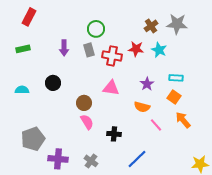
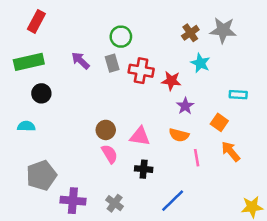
purple arrow: (64, 48) -> (81, 61), turned 133
green rectangle: (23, 49) -> (29, 62), size x1.6
red star: (136, 49) -> (171, 81), moved
cyan rectangle: (176, 78) -> (238, 95), moved
black circle: (53, 83) -> (41, 93), moved
pink triangle: (111, 88) -> (140, 136), moved
cyan semicircle: (22, 90) -> (26, 126), moved
pink line: (156, 125) -> (197, 158), turned 32

